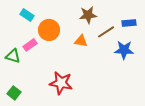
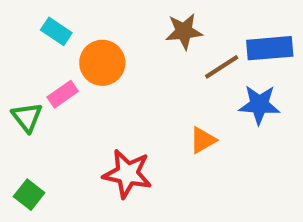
blue rectangle: (129, 23) -> (270, 48), size x1.5
orange triangle: (81, 41) -> (203, 140), moved, turned -40
green triangle: (13, 56) -> (27, 117), turned 35

